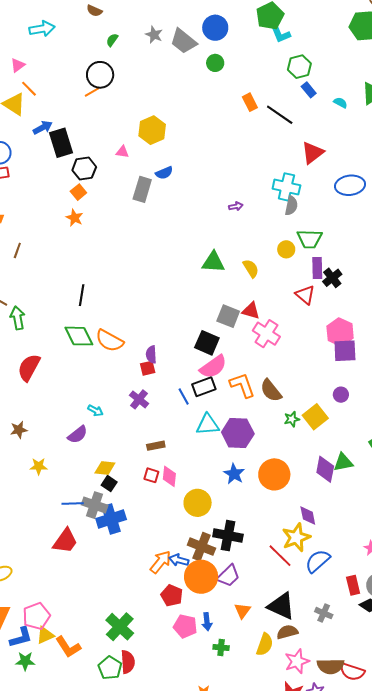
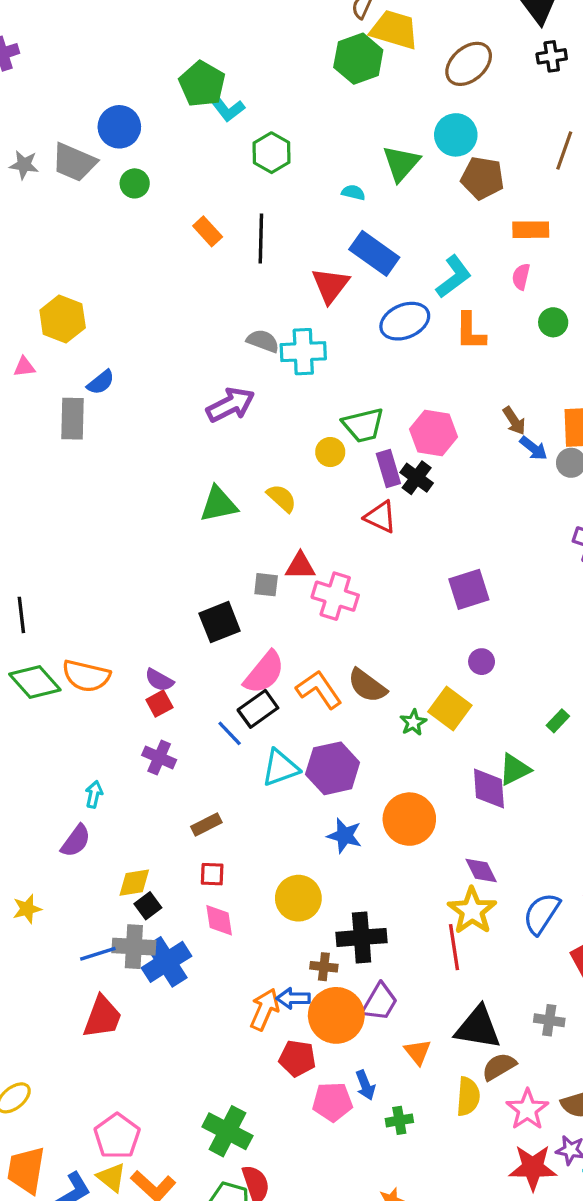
blue rectangle: (309, 90) -> (374, 253), moved, size x1.8
black line: (280, 115) -> (261, 238), turned 72
purple arrow: (236, 206) -> (230, 405), size x2.0
gray semicircle: (291, 206) -> (263, 341), moved, turned -66
gray square: (228, 316) -> (266, 585), size x0.7
pink hexagon: (340, 332) -> (433, 433), moved
black square: (207, 343) -> (220, 622), moved, turned -30
purple semicircle: (151, 355) -> (159, 680), turned -42
cyan arrow: (95, 410) -> (94, 794), turned -91
pink diamond: (169, 476) -> (219, 920), moved
black square: (109, 484) -> (148, 906), turned 35
brown cross: (202, 547) -> (324, 967), size x0.6
red line: (280, 556) -> (454, 947), turned 52
blue semicircle: (318, 561) -> (542, 914), moved
pink pentagon: (36, 616) -> (117, 1136), moved
yellow triangle: (45, 635) -> (111, 1177), turned -42

